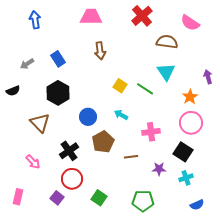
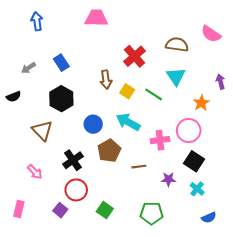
red cross: (142, 16) -> (135, 56), moved
pink semicircle: (190, 23) -> (211, 34), moved
brown arrow: (100, 51) -> (106, 80), moved
cyan arrow: (121, 115) -> (128, 122), size x1.6
pink circle: (191, 123) -> (189, 130), moved
cyan cross: (186, 178) -> (197, 189), turned -32

